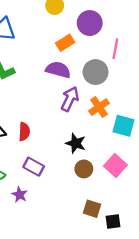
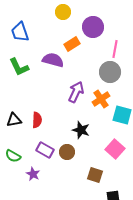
purple semicircle: (58, 70) -> (53, 60), moved
gray circle: (96, 72) -> (110, 72), moved
brown circle: (84, 169) -> (67, 152), moved
brown square: (92, 209) -> (95, 175), moved

